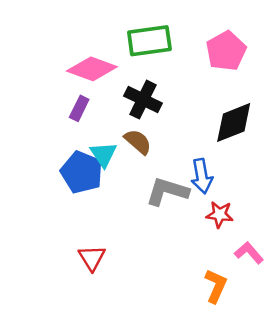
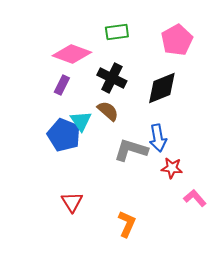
green rectangle: (149, 41) -> (117, 32), size x0.7
black diamond: (234, 123) -> (162, 88), moved
orange L-shape: (216, 286) -> (127, 224), moved

